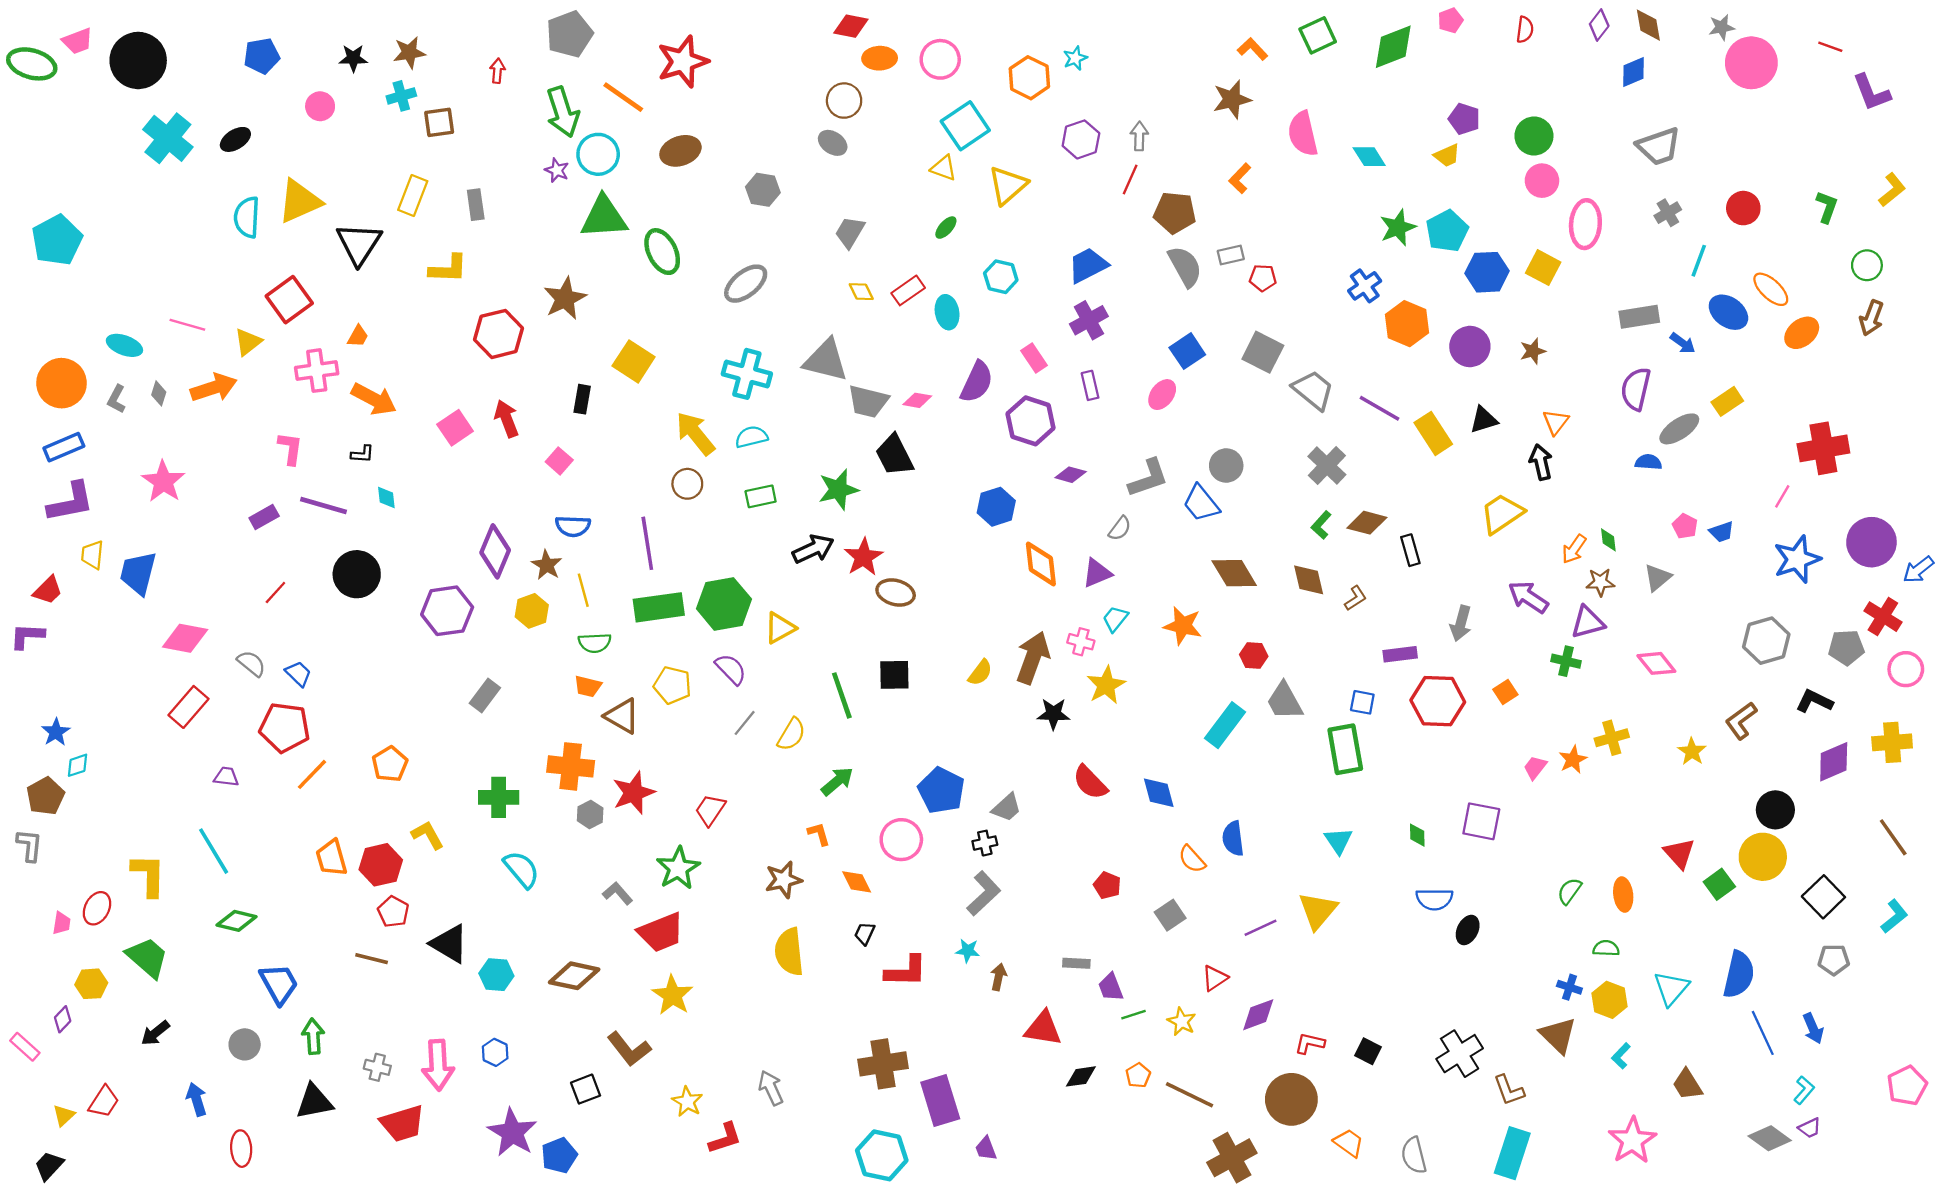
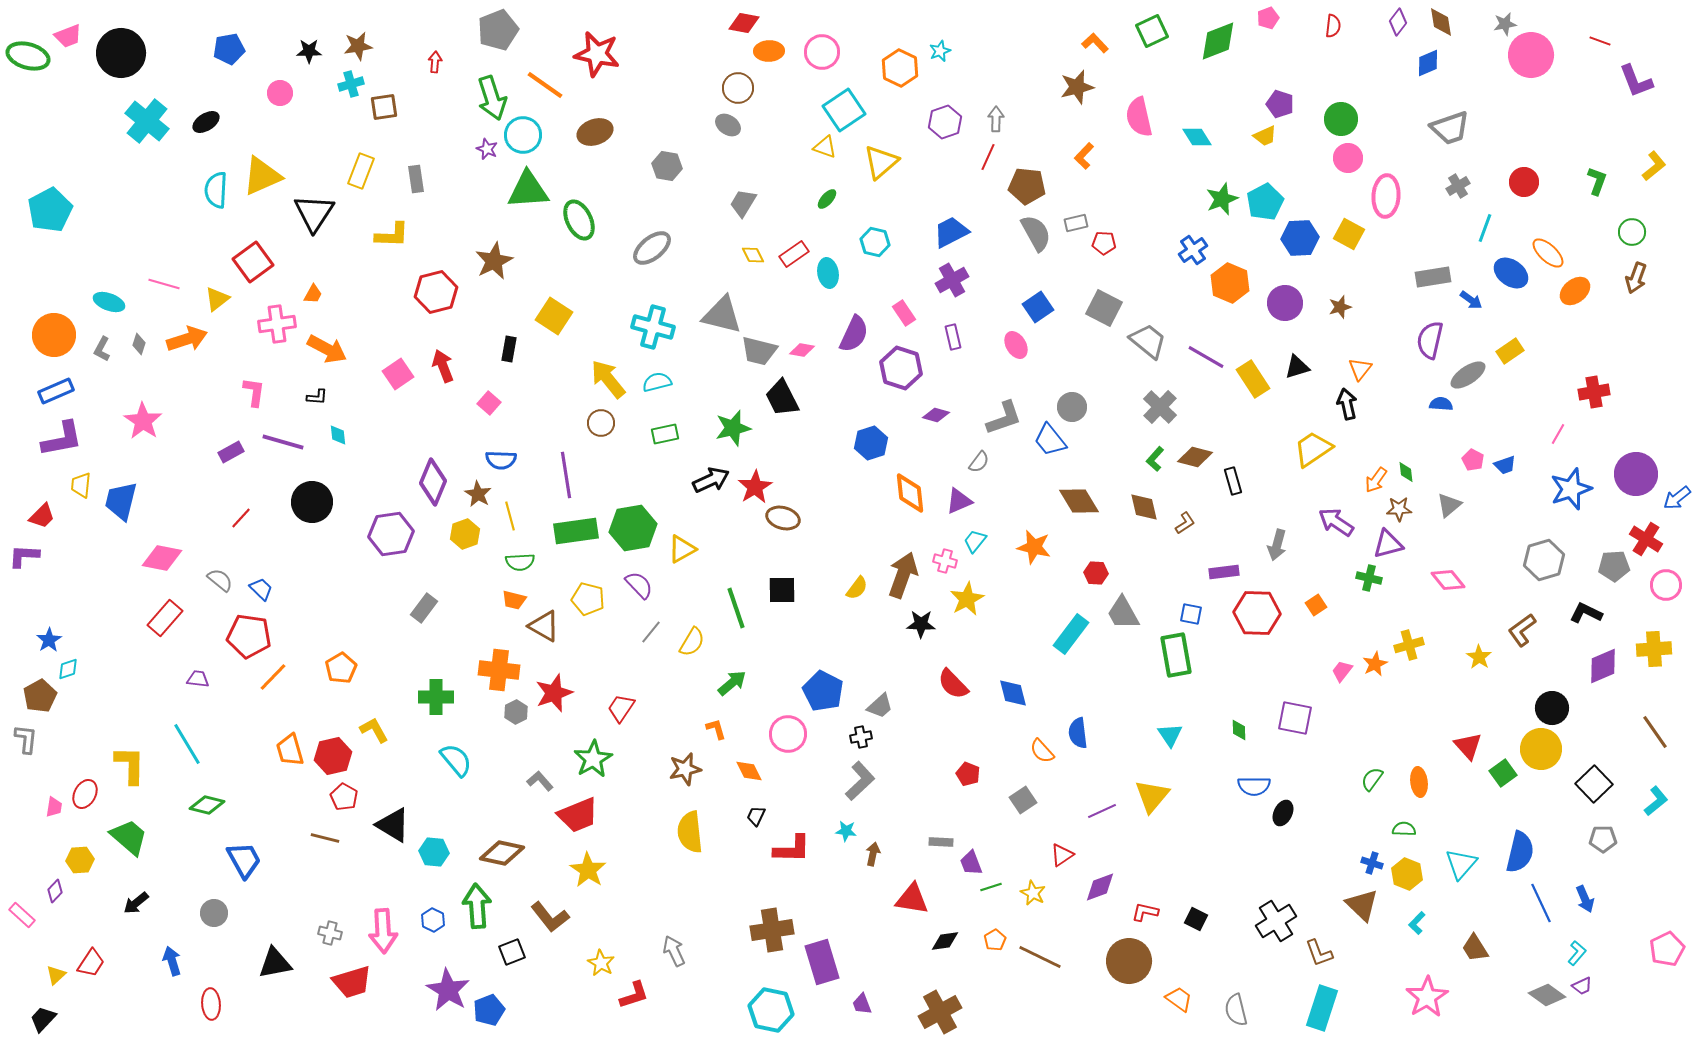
red star: (683, 62) -> (597, 54), turned 30
pink ellipse: (1162, 395) -> (1016, 345), turned -68
red cross: (1823, 448) -> (1594, 392), size x0.7
green arrow: (313, 1036) -> (477, 906), moved, size x1.4
brown cross: (1232, 1158) -> (940, 1012), moved

